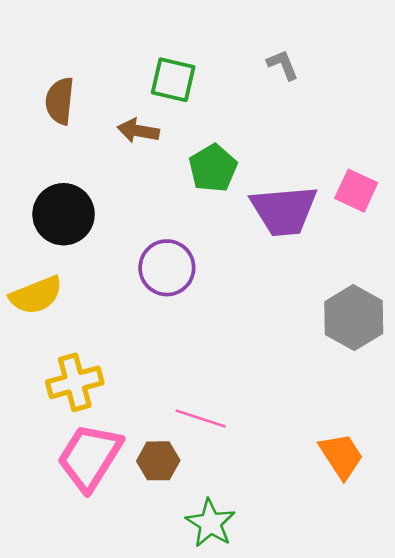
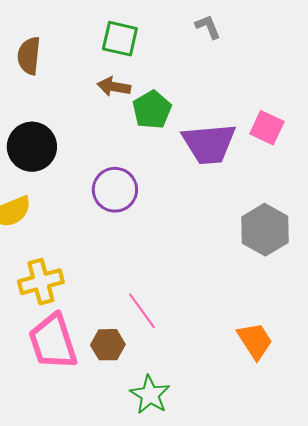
brown arrow: (138, 131) -> (114, 87), moved
pink line: (201, 418) -> (142, 311), turned 36
pink trapezoid: (90, 457) -> (53, 342), turned -50

